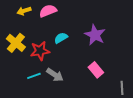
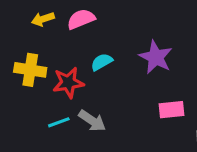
yellow cross: (16, 43) -> (30, 70), turned -30
pink rectangle: (96, 70) -> (172, 110), moved, turned -56

